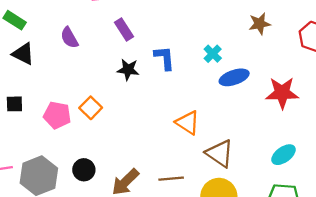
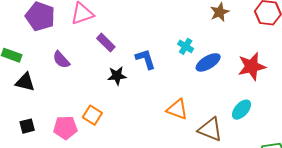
cyan ellipse: (284, 155) -> (242, 110), moved

